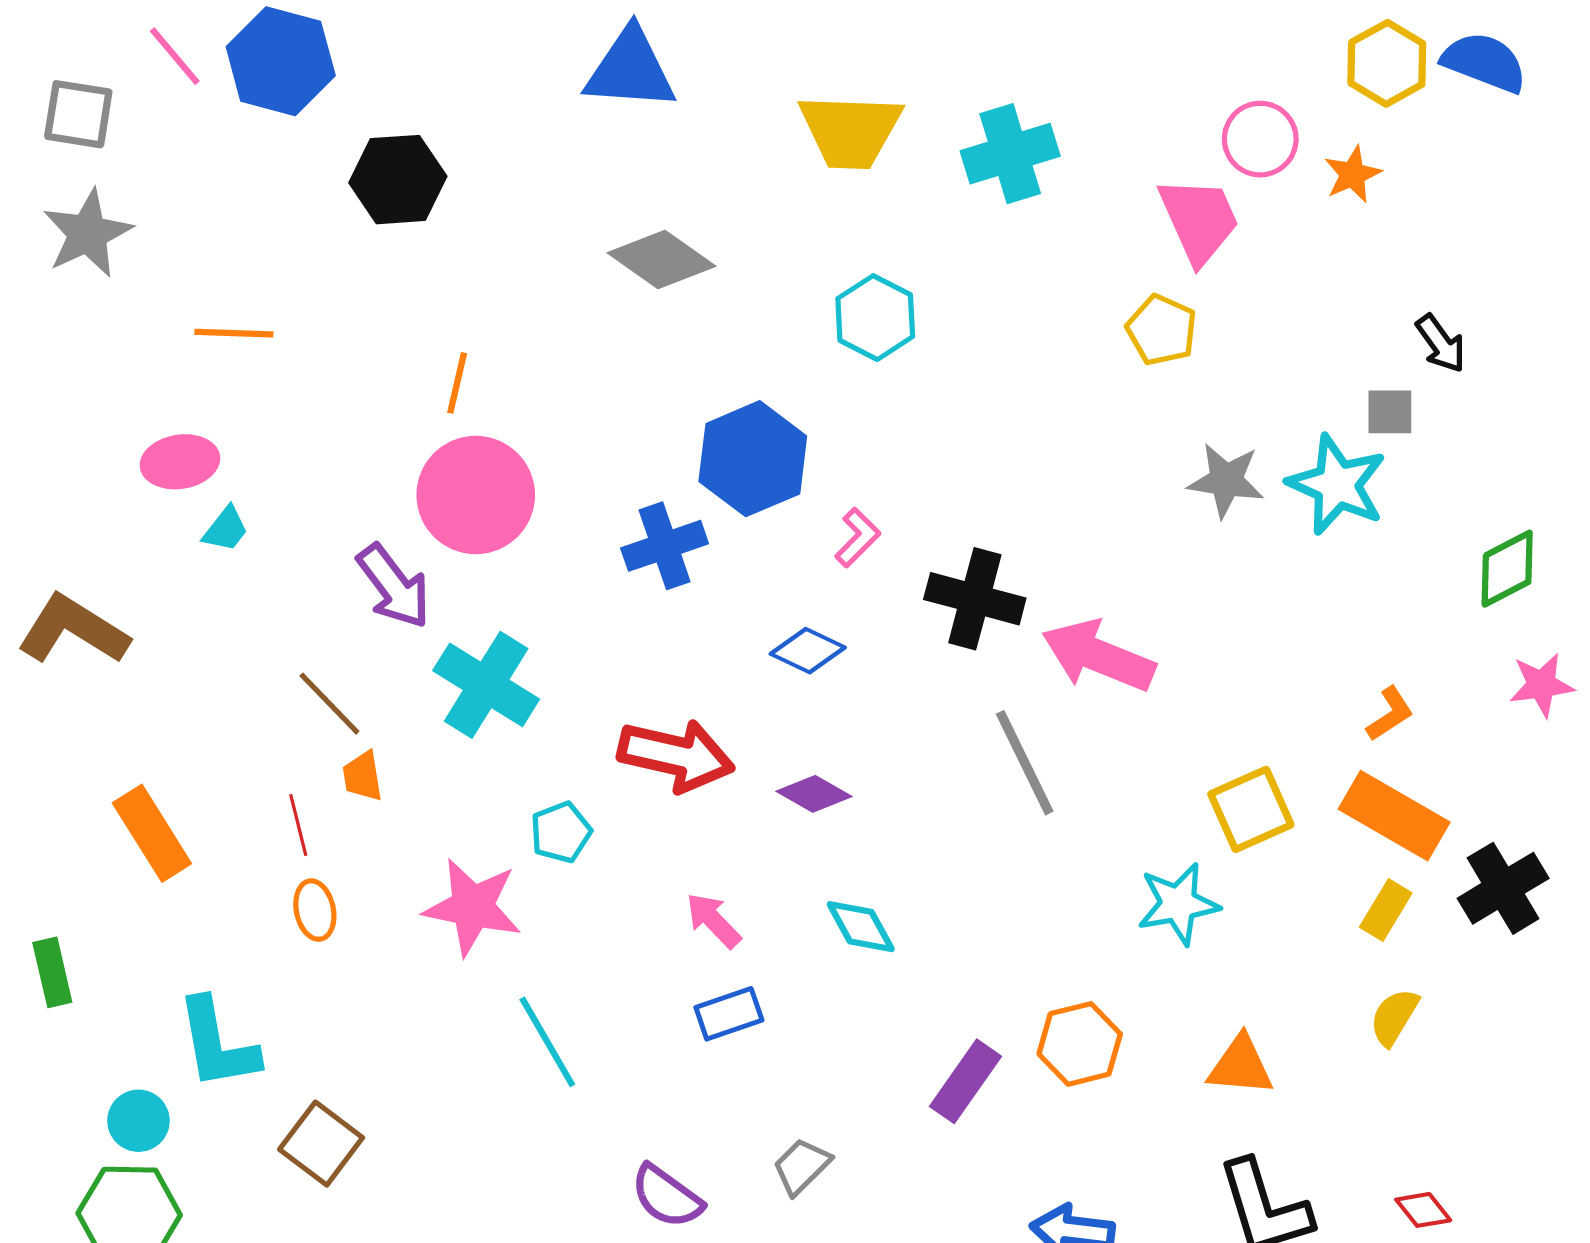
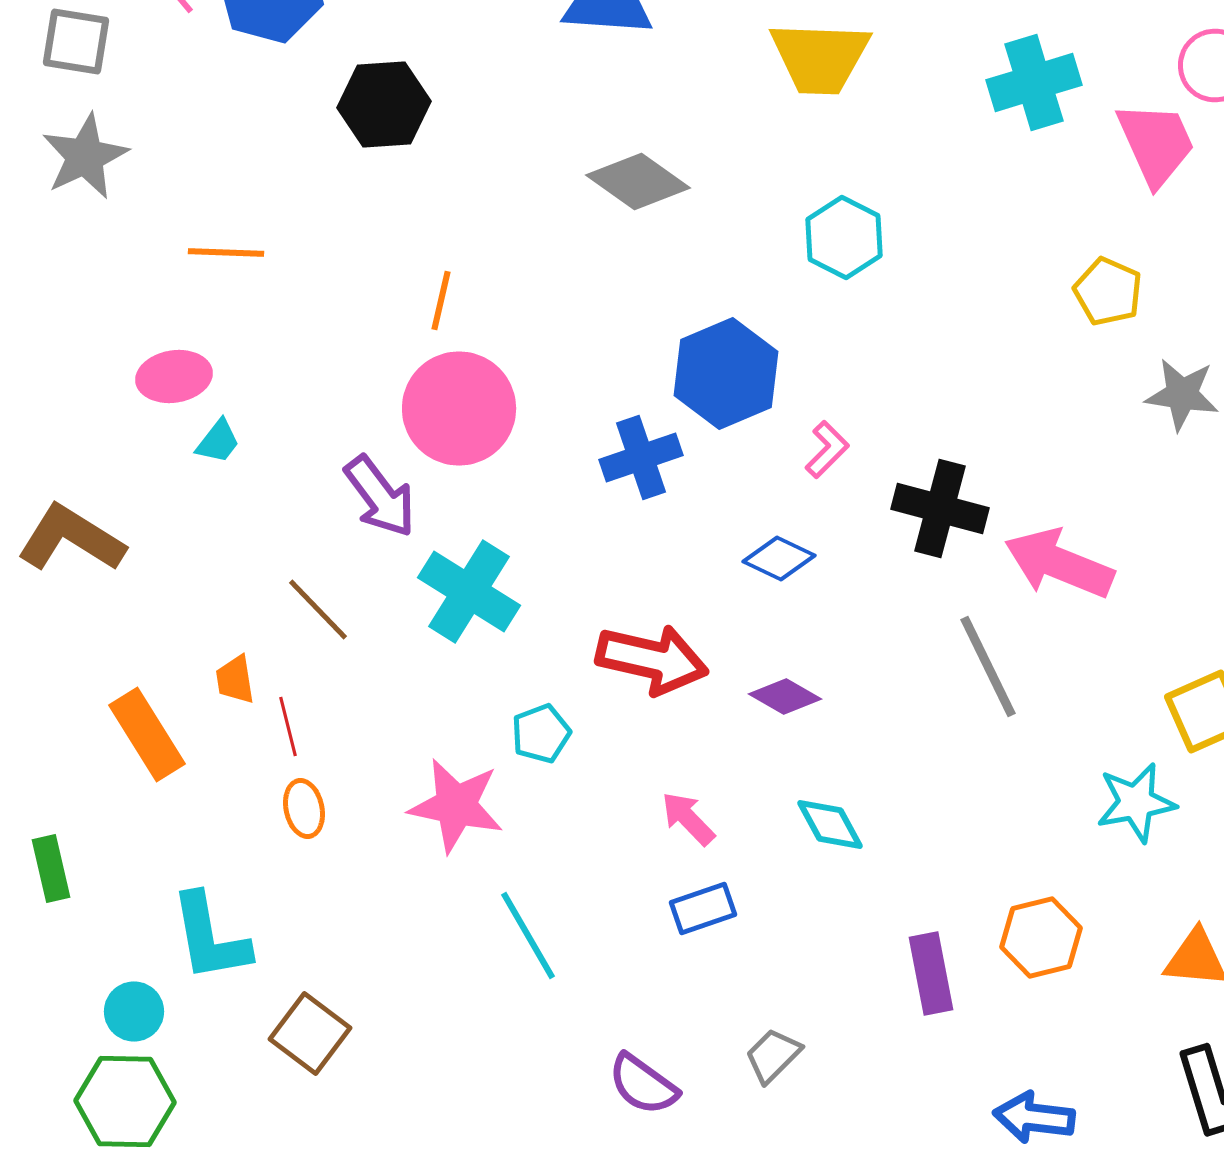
cyan cross: (1010, 154) -> (1034, 82), moved
yellow pentagon: (1162, 330) -> (1108, 292), moved
orange trapezoid: (363, 776) -> (235, 680), moved
purple rectangle: (966, 1081) -> (931, 974), turned -46

